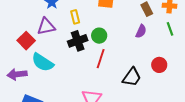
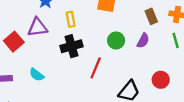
green circle: (99, 36) -> (116, 40), moved
cyan semicircle: (43, 62) -> (37, 75), moved, size x0.6

